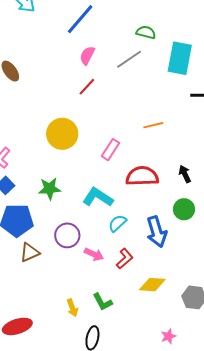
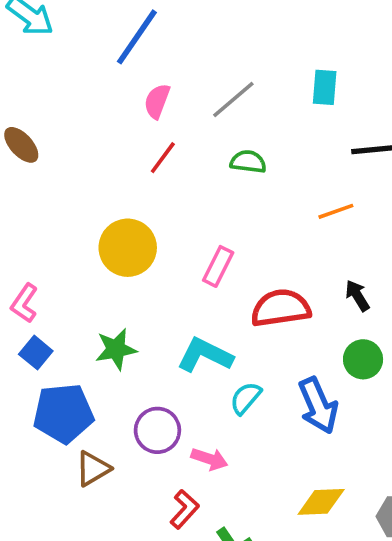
green semicircle: (146, 32) -> (248, 162), moved
cyan rectangle: (180, 58) -> (325, 87), size x0.6
orange line: (153, 125) -> (336, 211), moved
red L-shape: (125, 259) -> (184, 509), moved

